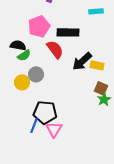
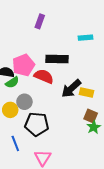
pink pentagon: (39, 26) -> (23, 65), moved
red semicircle: (55, 49) -> (44, 76), turned -30
black pentagon: (45, 112) -> (37, 124), moved
blue line: (34, 125) -> (15, 143), moved, turned -42

